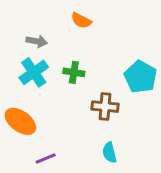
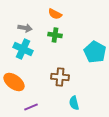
cyan cross: (34, 72) -> (23, 49), turned -30
green cross: (74, 72) -> (55, 35), moved
brown cross: (105, 107) -> (60, 77), moved

